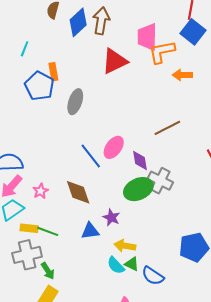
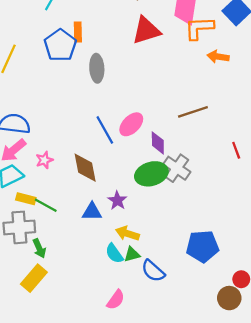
gray ellipse: (75, 102) -> (97, 68), turned -30
green triangle: (132, 264) -> (132, 254), turned -49

